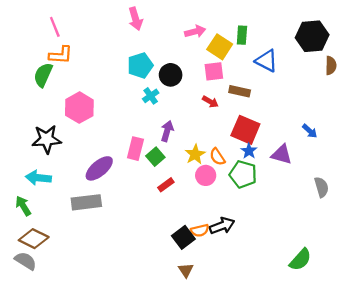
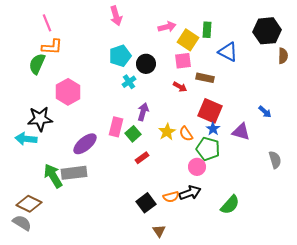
pink circle: (206, 175) -> (197, 167), moved
cyan arrow: (38, 178) -> (26, 139), moved
green arrow: (23, 206) -> (53, 176), moved, size x1.4
black square: (183, 237) -> (146, 203), moved
green semicircle: (300, 260) -> (230, 205), moved

